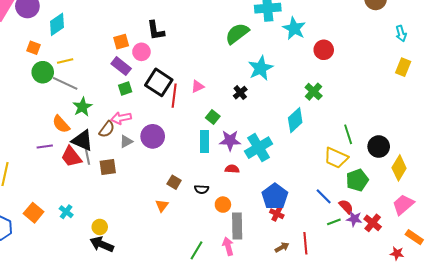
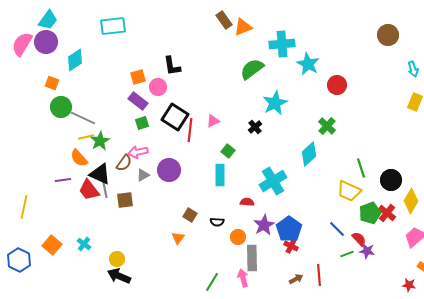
yellow line: (65, 61) -> (86, 137), moved
purple star: (230, 140) -> (264, 225), moved, turned -30
red cross: (373, 223) -> (387, 213), moved

